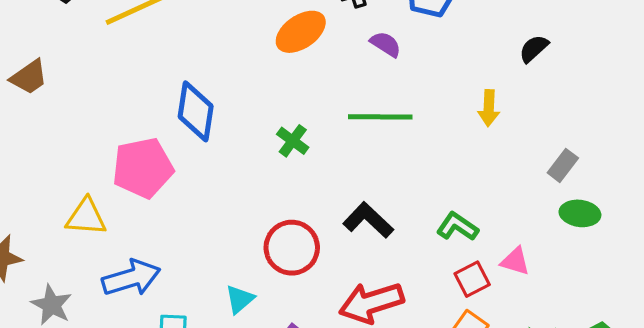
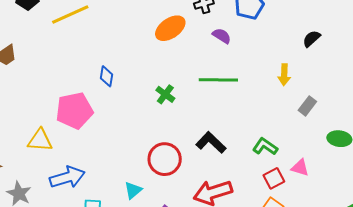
blue diamond: (196, 111) -> (106, 76), size x0.6
gray rectangle: (563, 165) -> (307, 106), moved

